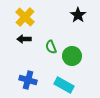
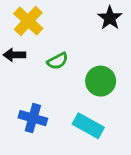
black arrow: (24, 39) -> (14, 55), moved
green semicircle: (51, 47) -> (58, 61), moved, turned -96

